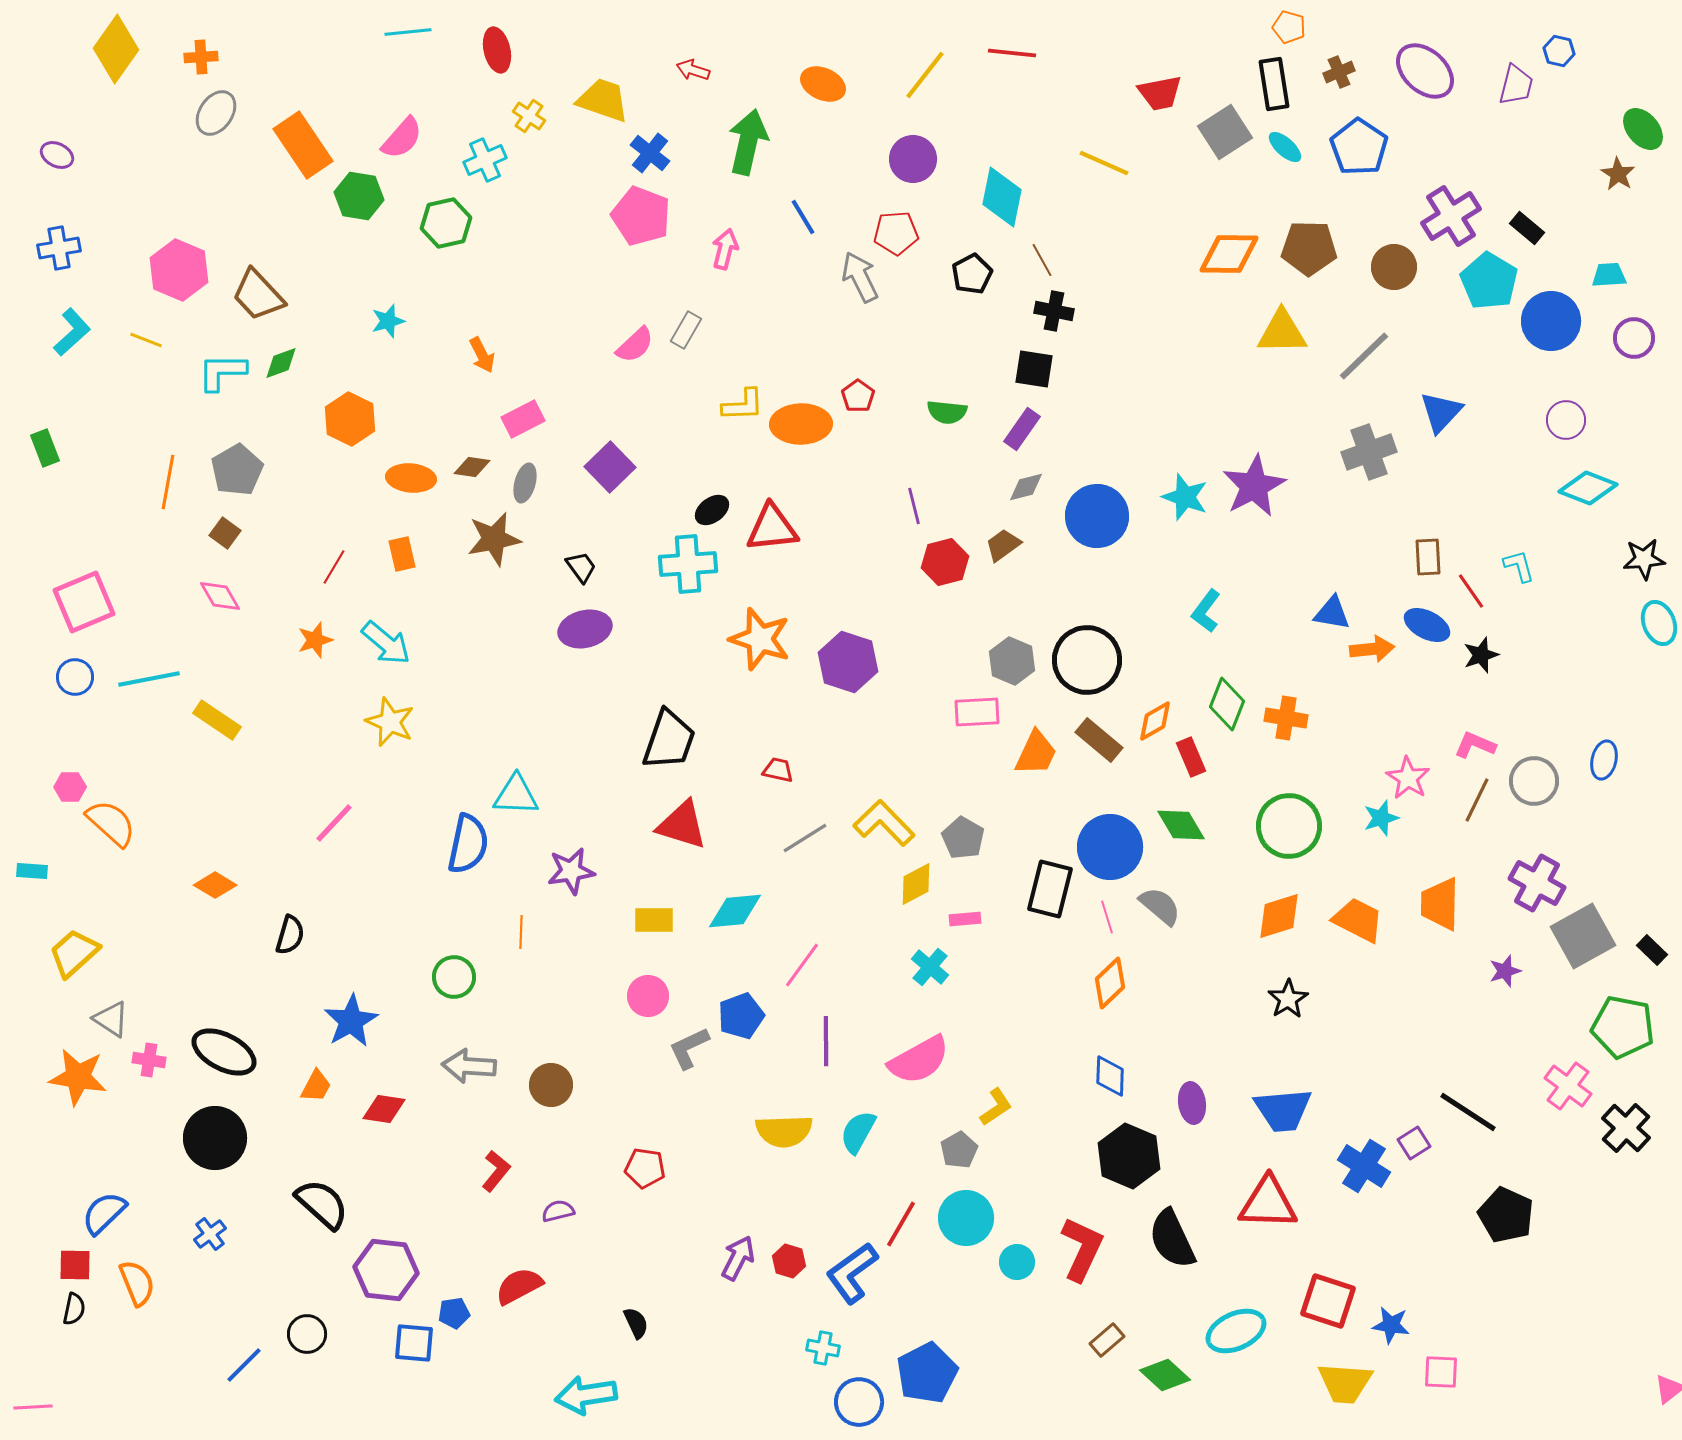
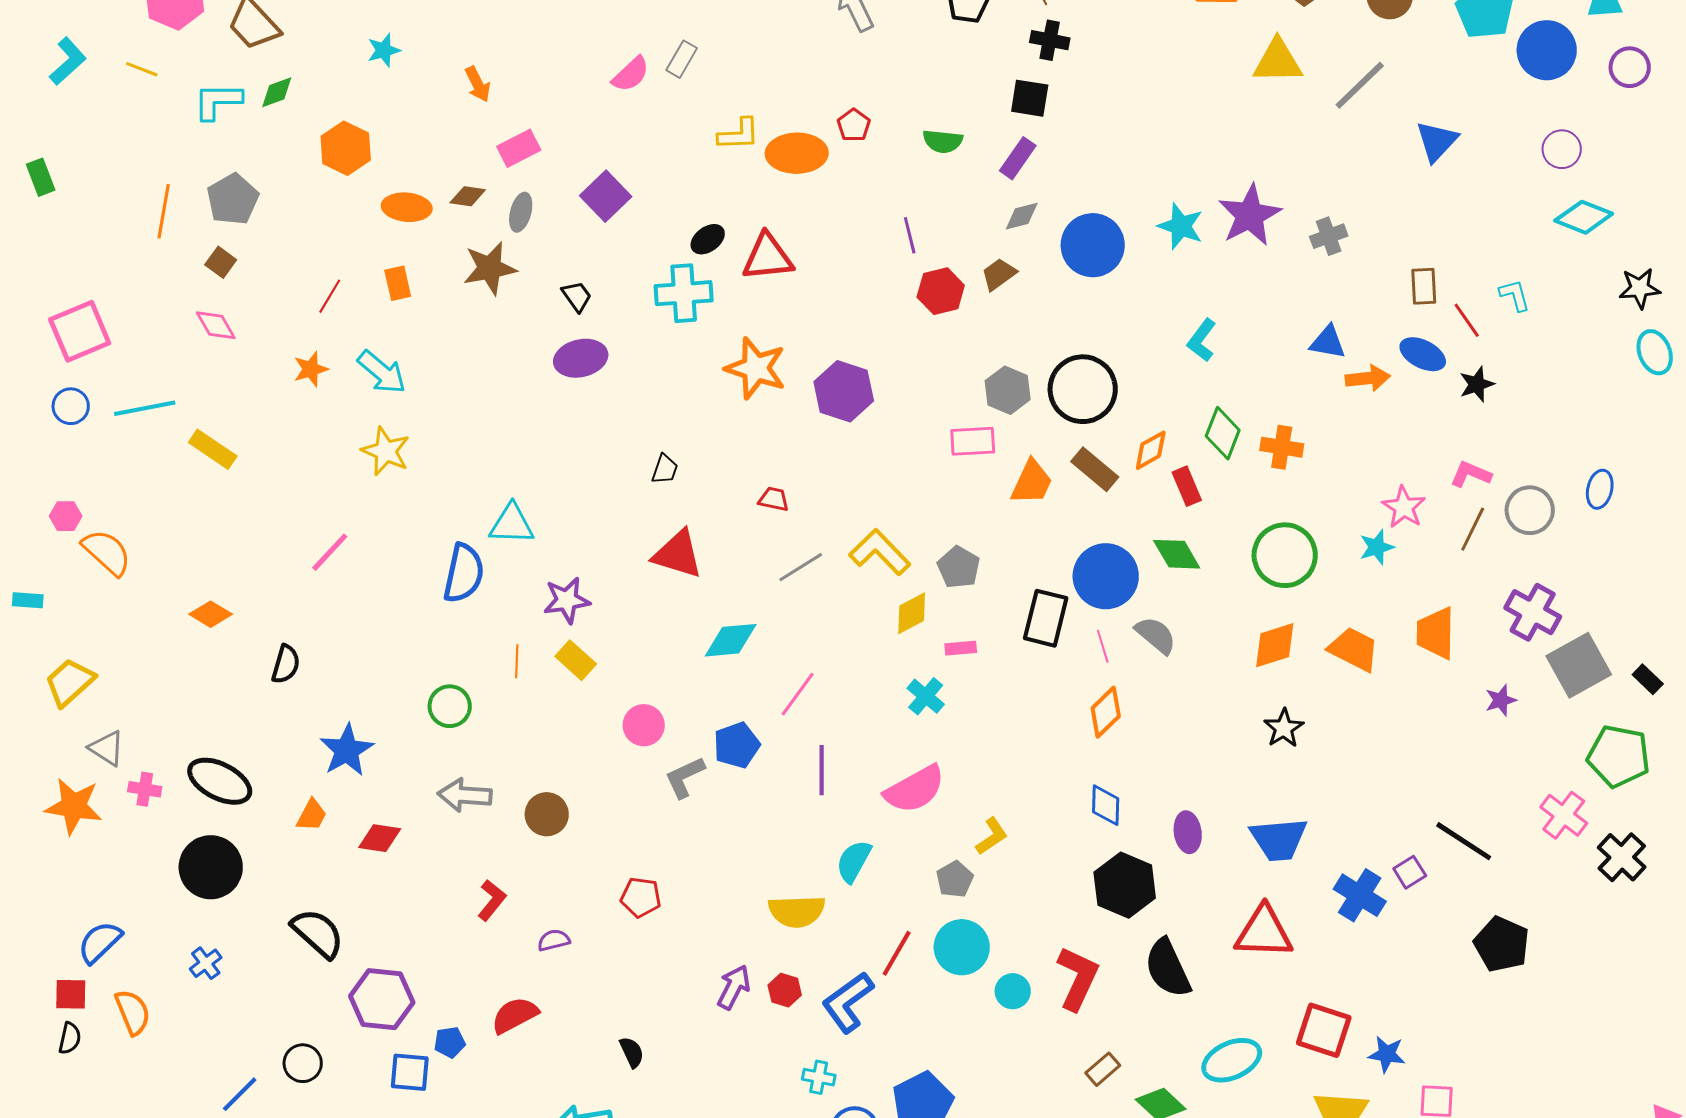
gray cross: (1369, 452) -> (1329, 236), moved, size x0.7
black trapezoid: (669, 740) -> (665, 469), size x0.5
yellow rectangle: (654, 920) -> (576, 660), moved, turned 42
yellow semicircle: (784, 1131) -> (797, 911), moved

